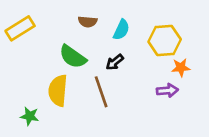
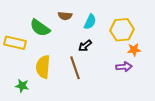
yellow rectangle: (20, 28) -> (15, 43), moved, turned 45
green semicircle: (73, 57) -> (40, 28), moved

